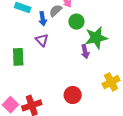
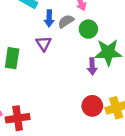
gray semicircle: (56, 11) -> (66, 21), moved
red circle: (73, 95) -> (92, 106), moved

